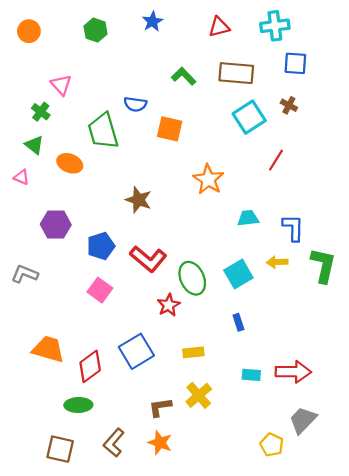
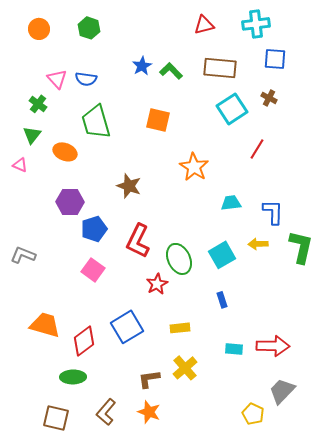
blue star: (152, 21) -> (142, 66), moved
orange circle: (29, 31) -> (39, 29), moved
blue semicircle: (135, 104) -> (86, 79), moved
green triangle: (34, 145) -> (32, 135), turned 30
purple hexagon: (56, 225) -> (70, 202), moved
red L-shape: (148, 259) -> (138, 241), turned 76

